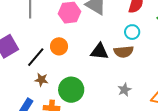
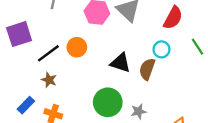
brown semicircle: (124, 52) -> (147, 69), turned 102
green circle: (71, 90) -> (108, 102), moved

